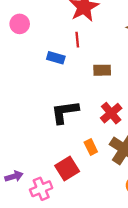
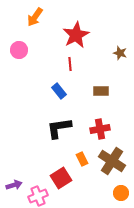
blue rectangle: (56, 58) -> (59, 91), moved, turned 35
brown rectangle: (102, 70) -> (101, 91), moved
red cross: (111, 113) -> (100, 129), turned 30

